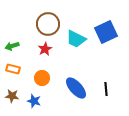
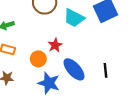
red star: (45, 49) -> (55, 45), moved
blue star: (34, 101) -> (49, 83), moved, size x1.5

